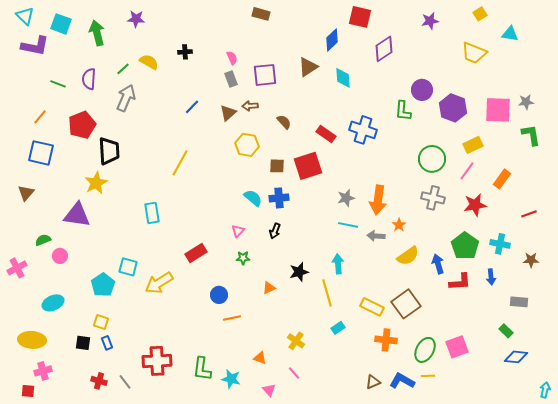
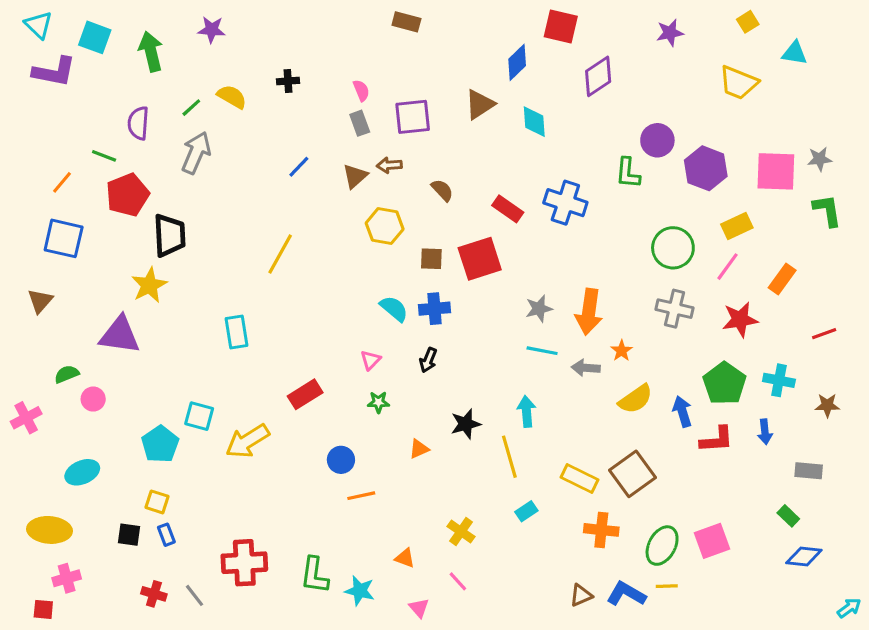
green line: (58, 84) -> (104, 156), moved
cyan arrow: (545, 390) -> (849, 608), turned 42

